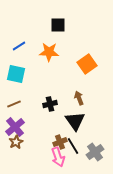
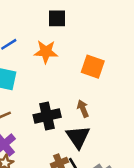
orange square: (87, 64) -> (93, 67), turned -36
black cross: (50, 104) -> (47, 116), size x1.5

